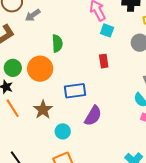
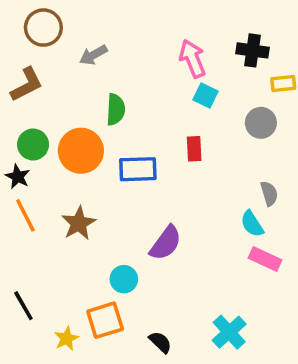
gray arrow: (33, 15) -> (93, 55), moved
blue rectangle: (75, 91) -> (138, 169), moved
cyan circle: (63, 131) -> (124, 279), moved

